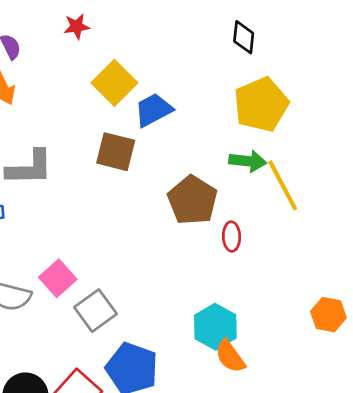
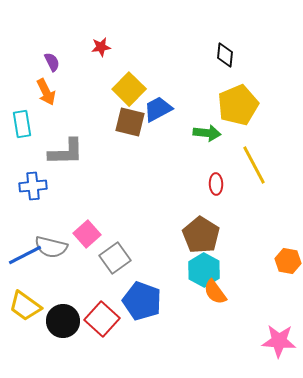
brown square: (116, 152) -> (130, 122), moved
green arrow: (248, 161) -> (207, 133), moved
brown pentagon: (192, 200) -> (201, 235), moved
red ellipse: (232, 237) -> (216, 184), moved

